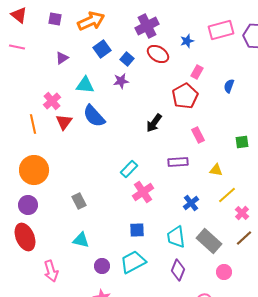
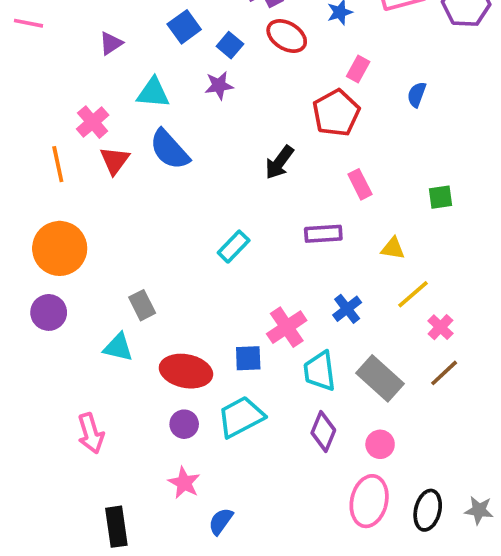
pink cross: (143, 192) -> (287, 327), moved
red ellipse: (25, 237) -> (186, 371), moved, turned -56
cyan triangle: (81, 240) -> (118, 347), moved
pink circle: (224, 272) -> (380, 444), moved

